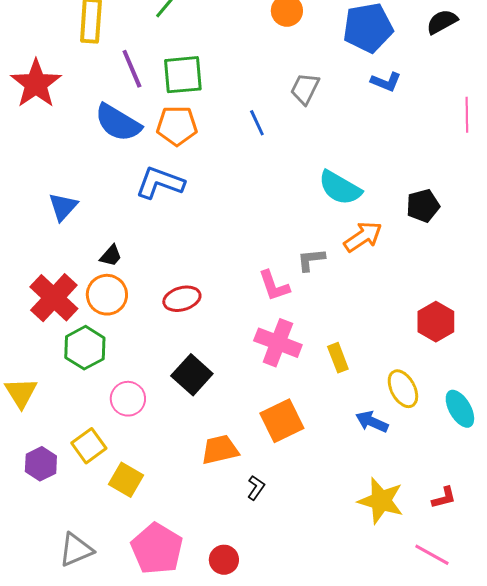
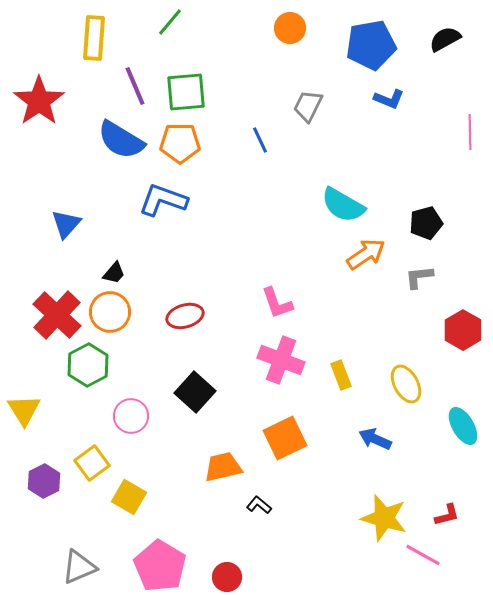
gray L-shape: (311, 260) -> (419, 277), moved
red hexagon: (436, 322) -> (463, 330), moved
yellow ellipse: (403, 389) -> (406, 384), moved
black L-shape: (256, 488) -> (259, 505), turned -85
pink line: (432, 555) -> (423, 555), moved

